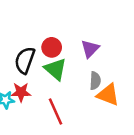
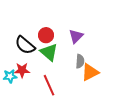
black semicircle: (25, 60) -> (25, 45), turned -70
orange triangle: (108, 95) -> (90, 72), turned -48

